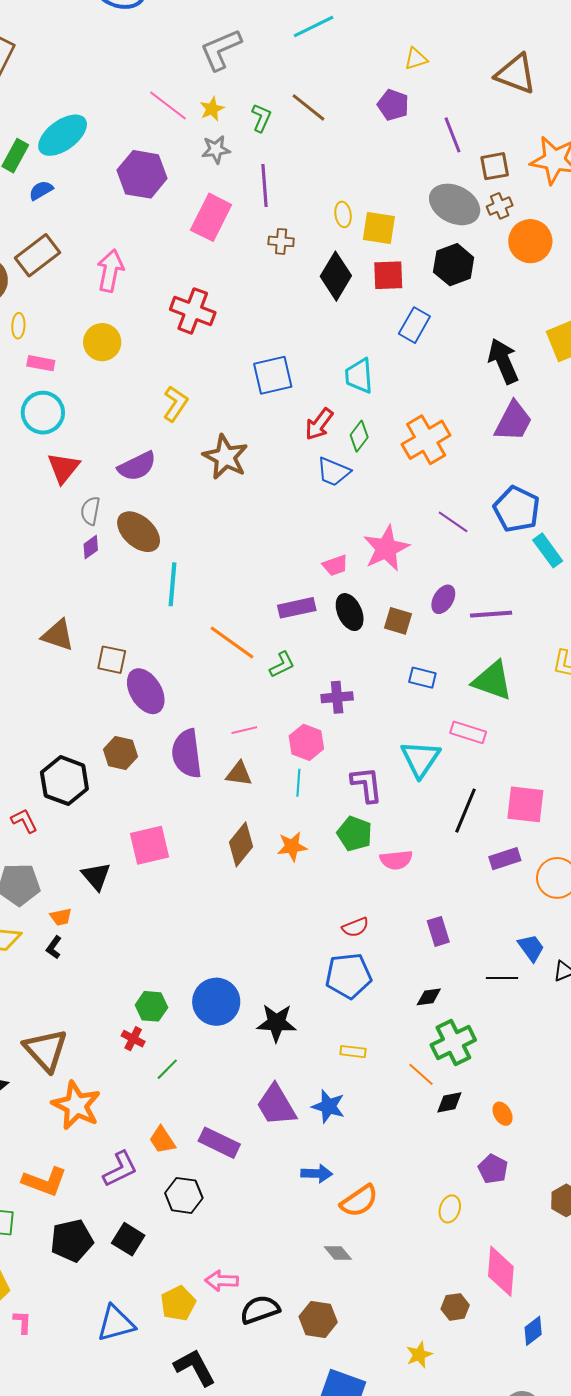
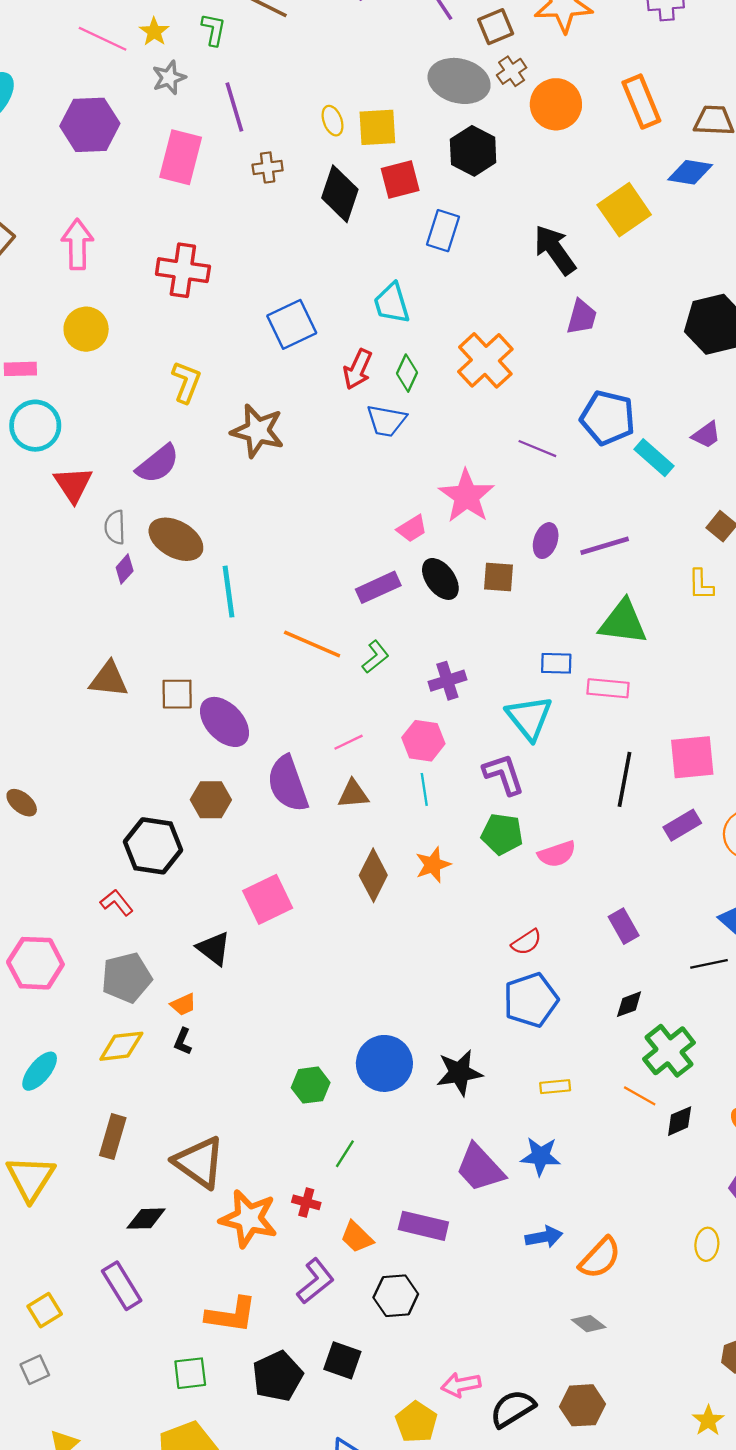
purple trapezoid: (513, 421) -> (582, 317), size x0.7
blue rectangle: (422, 678) -> (556, 663), moved
cyan triangle: (420, 759) -> (529, 718), moved
red cross: (133, 1039) -> (306, 1202), moved

